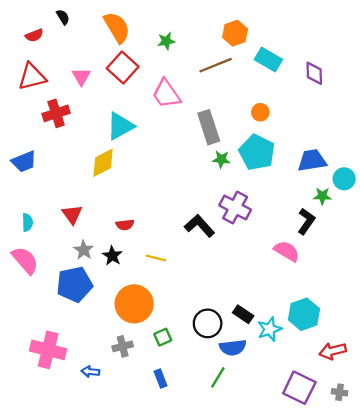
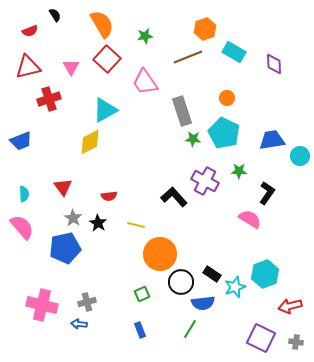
green star: (322, 196) -> (239, 171), moved
orange circle: (134, 304) -> (160, 254), moved
gray cross: (123, 346) -> (87, 302), moved

